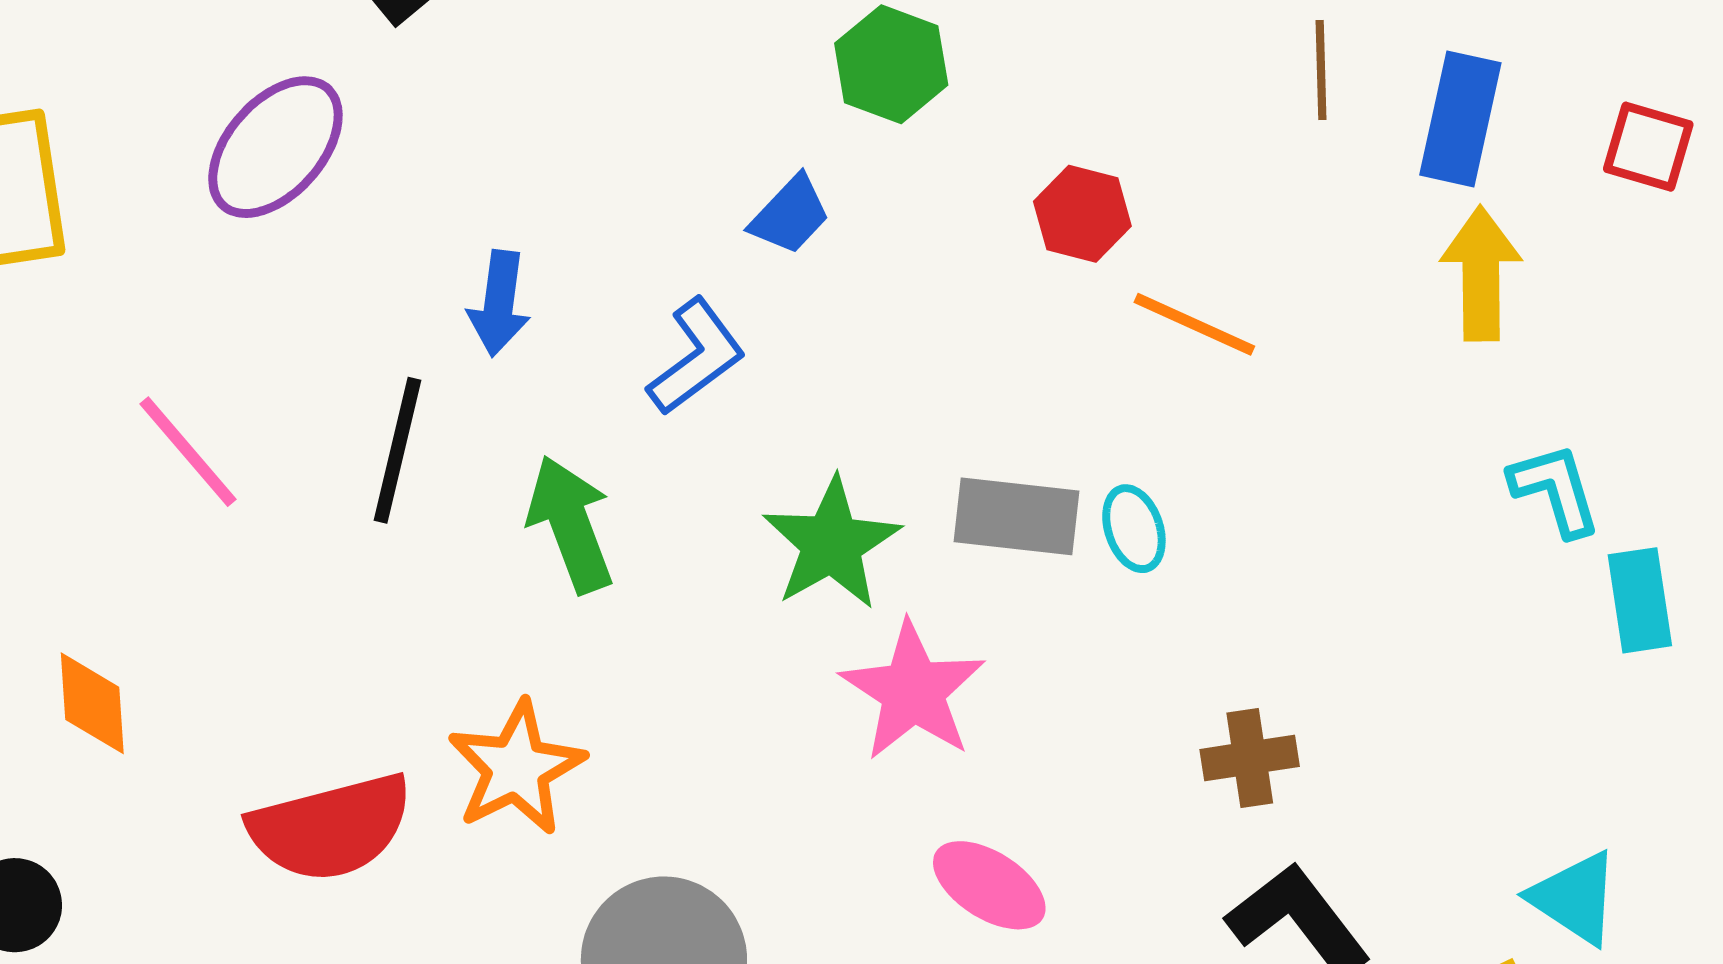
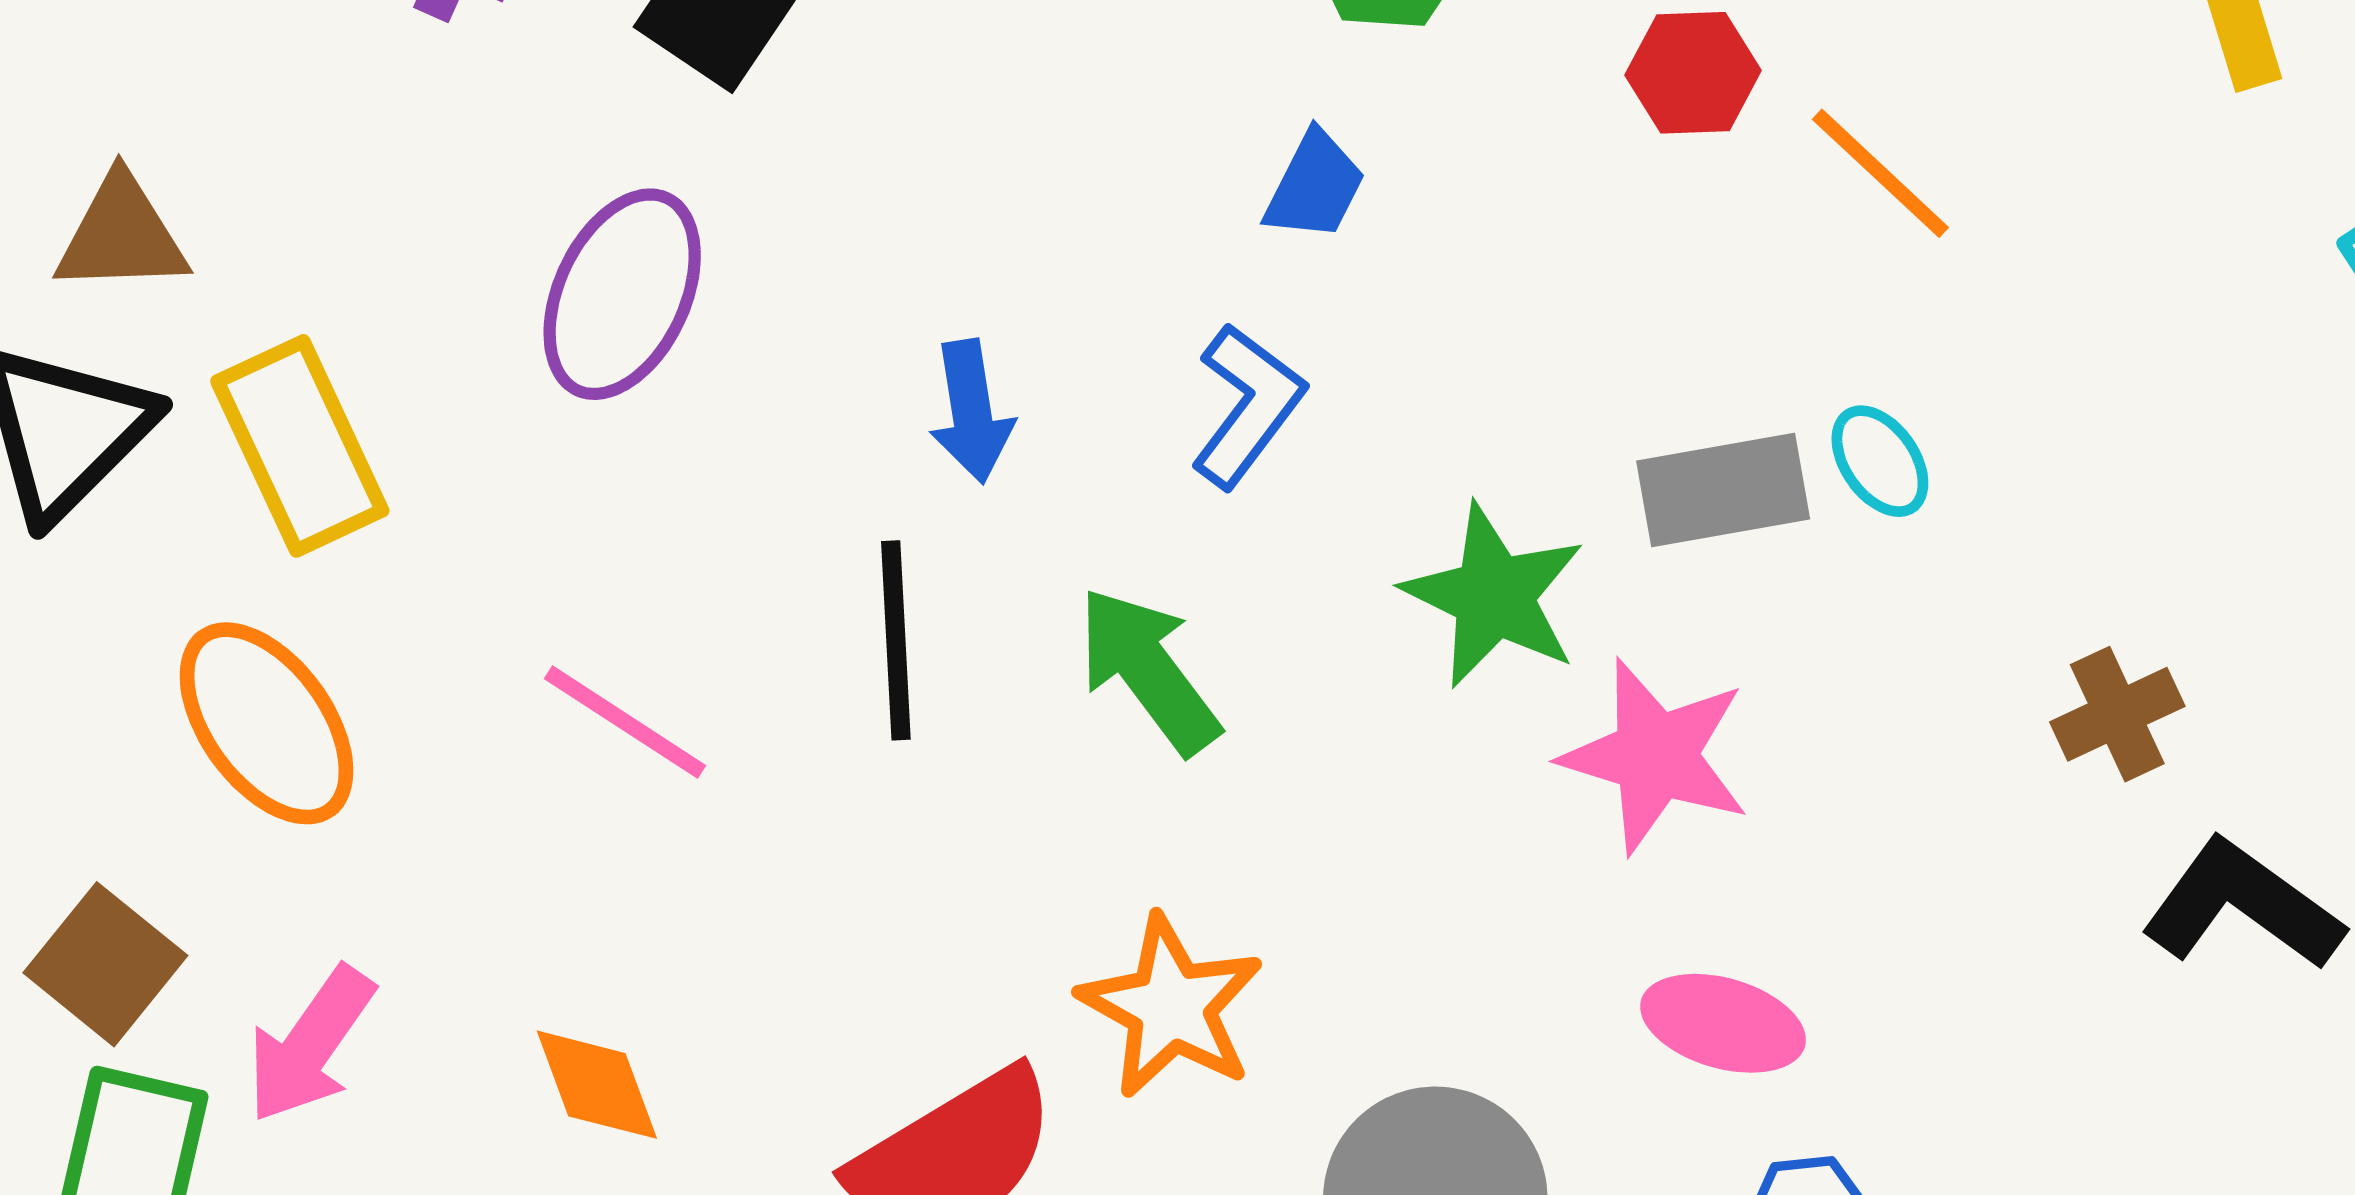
orange line: (1194, 324) -> (1880, 173), turned 35
pink ellipse: (989, 885) -> (1723, 1023), moved

